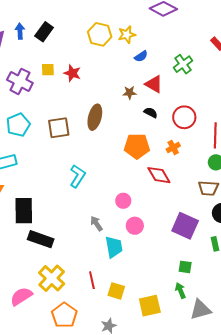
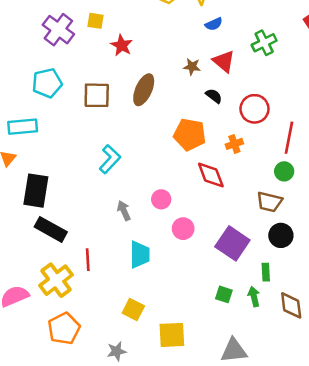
red star: (72, 73) -> (122, 45), moved
gray arrow: (96, 224) -> (124, 211), moved
pink circle: (135, 226) -> (183, 229), moved
red line: (92, 280) -> (88, 260), moved
green arrow: (180, 291) -> (254, 297), moved

